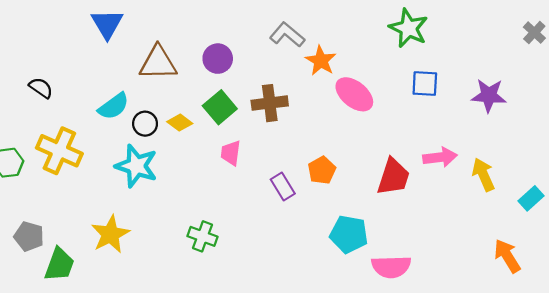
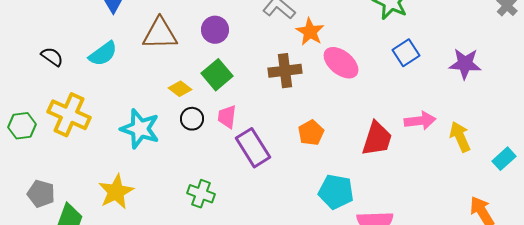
blue square: (425, 83) -> (406, 53), turned -36
brown cross: (270, 103) -> (285, 71), moved
cyan semicircle: (114, 106) -> (103, 54), moved
black circle: (145, 124) -> (192, 119), moved
purple rectangle: (283, 187) -> (253, 148), moved, size x1.5

